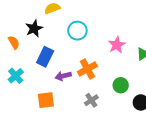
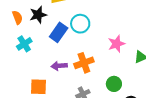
orange semicircle: (14, 42) -> (17, 17), moved
blue rectangle: (45, 57) -> (59, 32), moved
cyan cross: (16, 76) -> (24, 44), moved

